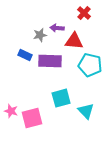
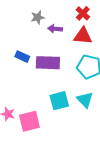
gray star: (40, 35) -> (38, 17), moved
red triangle: (74, 41) -> (83, 36), moved
cyan triangle: (86, 111) -> (85, 100), moved

